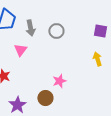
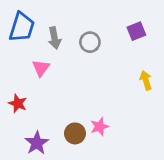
purple square: (100, 31) -> (136, 31), moved, turned -32
pink star: (59, 81) -> (100, 127), moved

